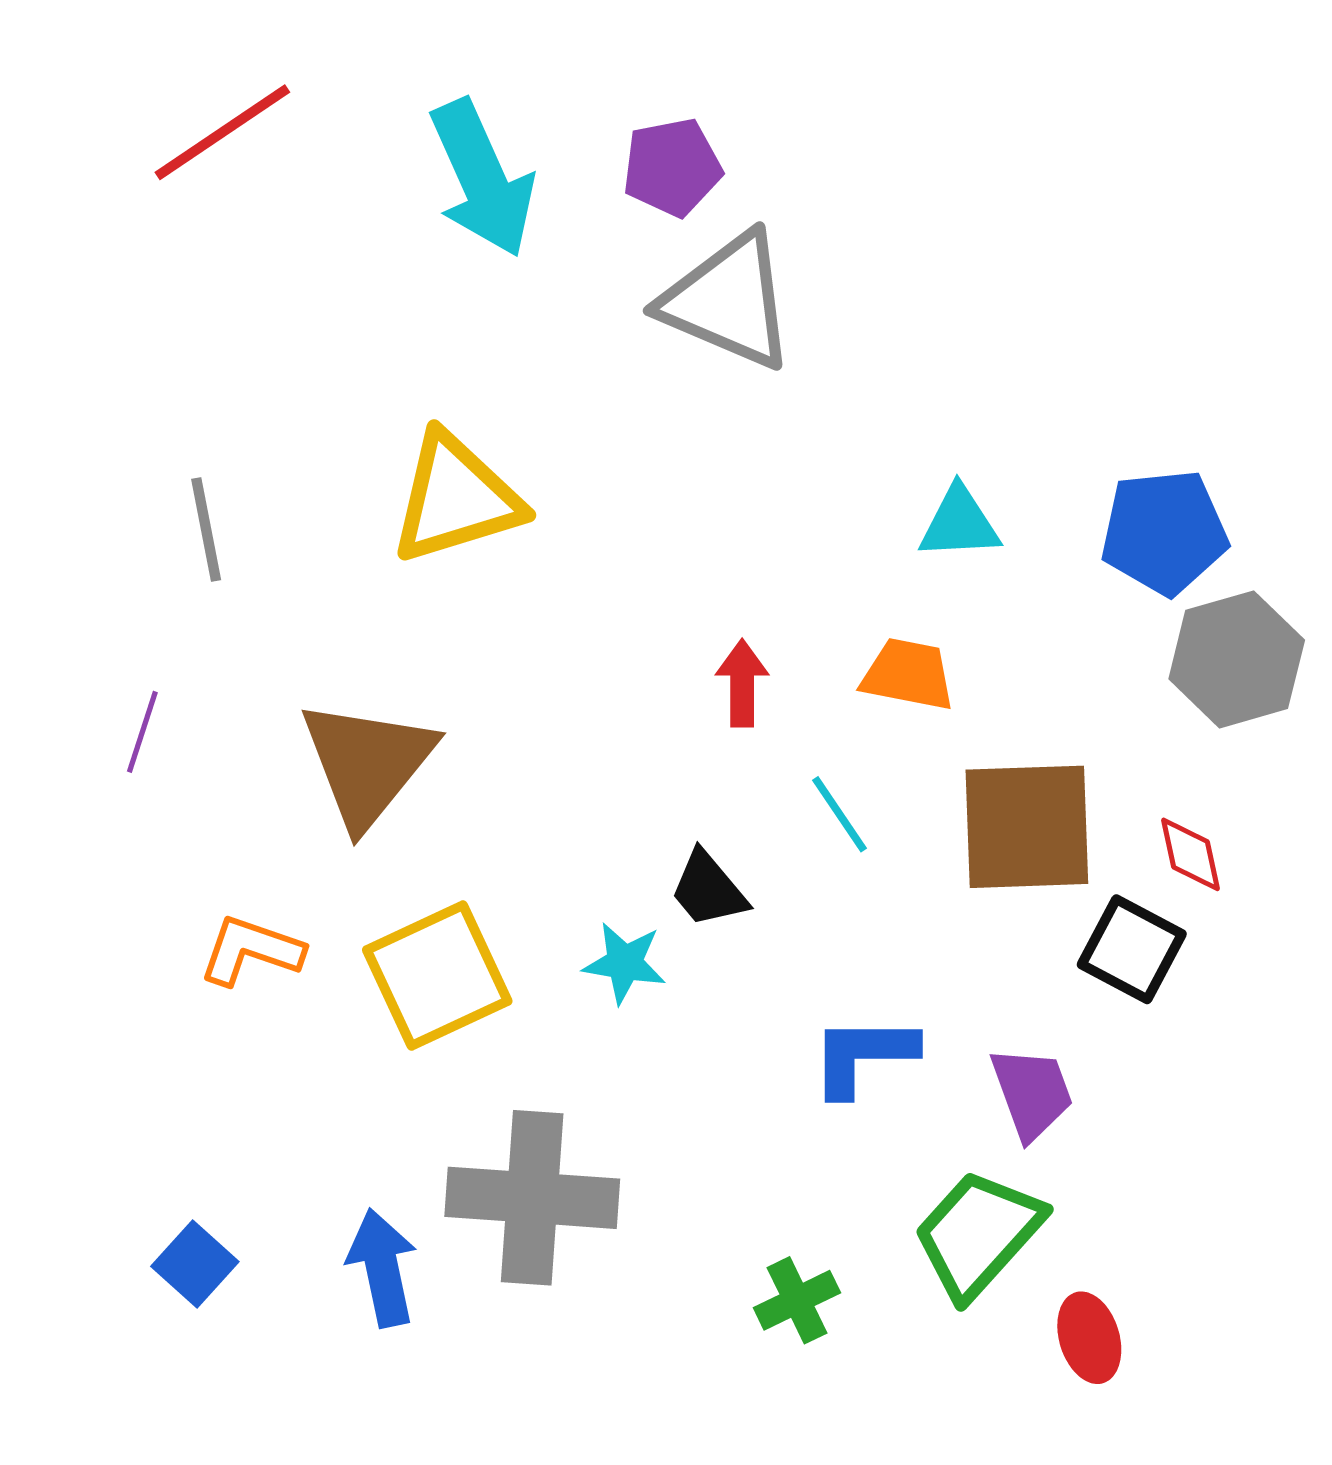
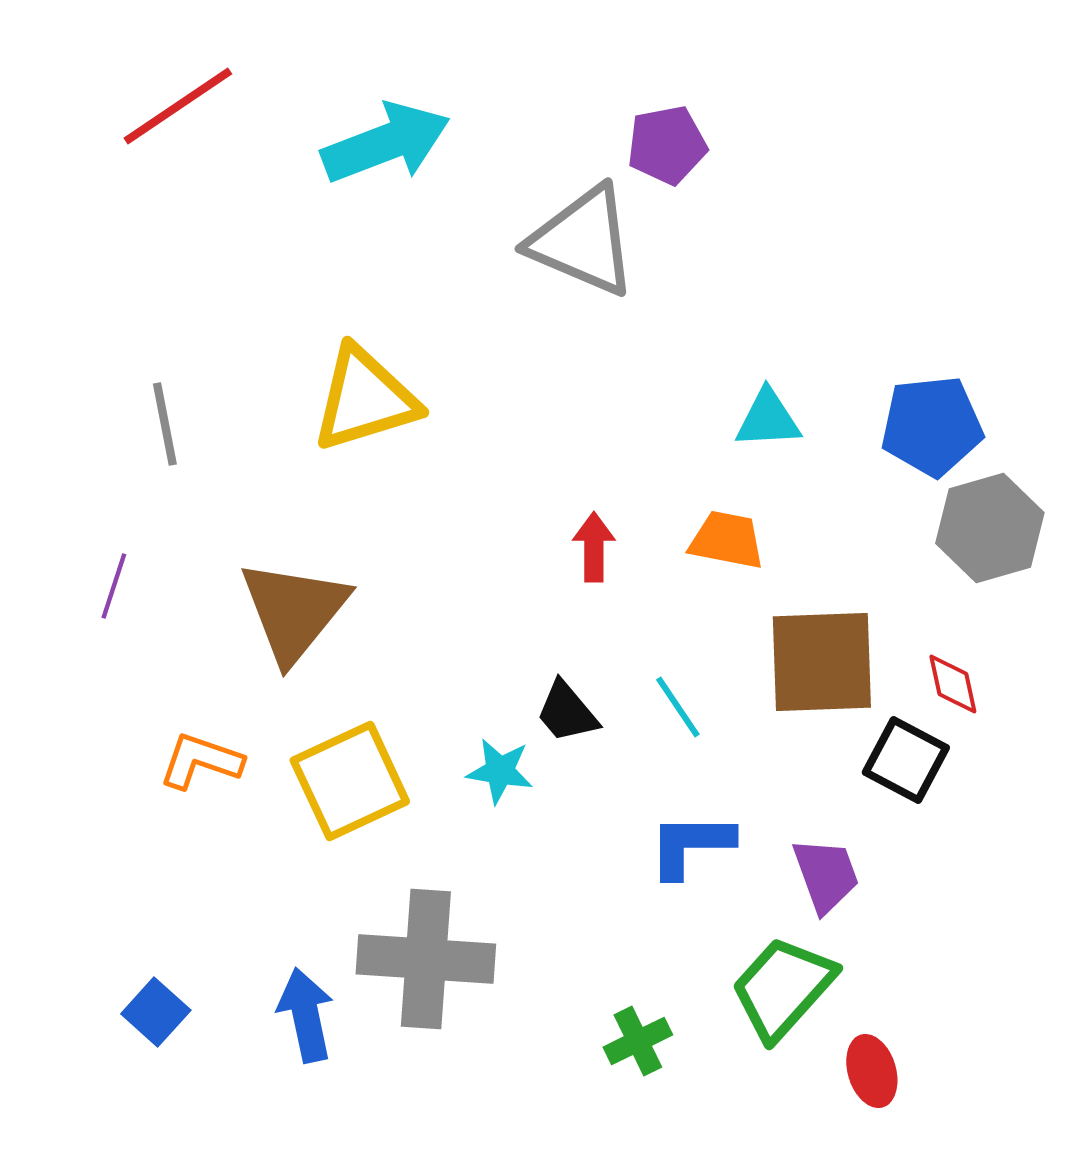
purple pentagon: (672, 167) -> (667, 145), moved
cyan arrow: (482, 178) -> (386, 143), turned -87
cyan line: (839, 814) -> (678, 707), moved

